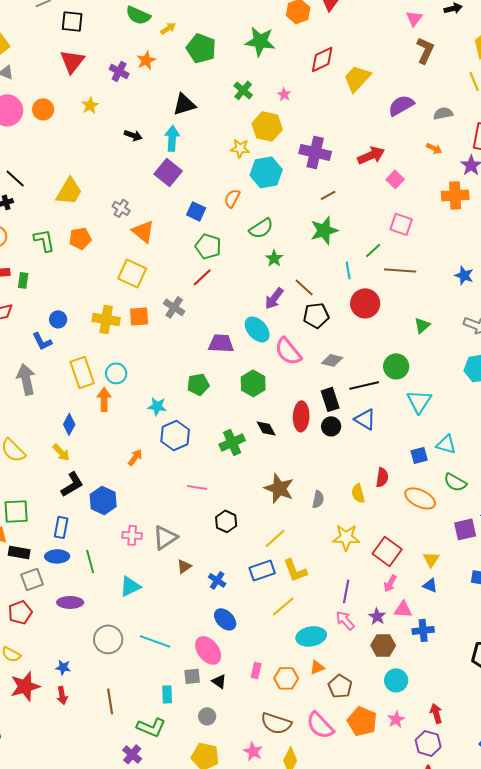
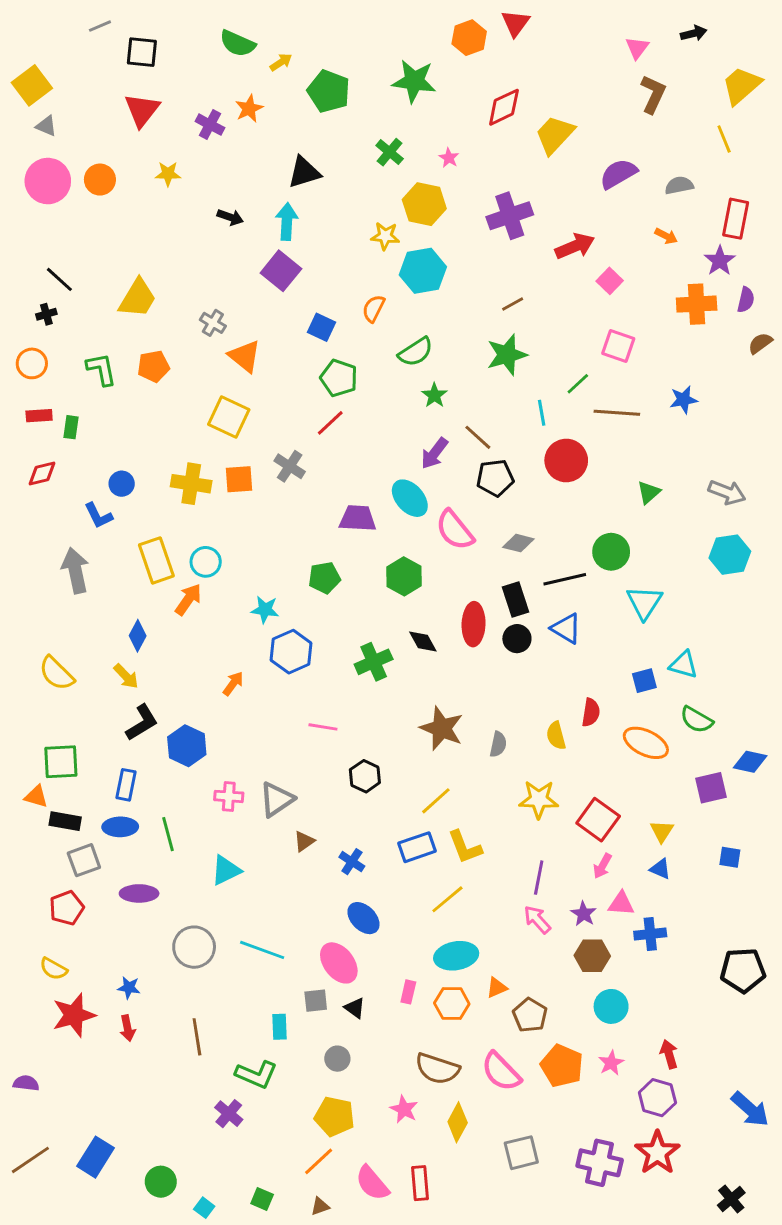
yellow star: (90, 105) -> (168, 174), turned 30
purple cross: (315, 152) -> (510, 216), moved, turned -32
blue star: (464, 275) -> (684, 400), moved, turned -30
orange arrow: (104, 399) -> (188, 600), turned 35
cyan ellipse: (311, 636) -> (456, 956), moved

